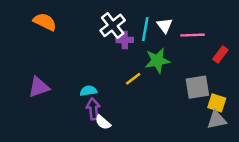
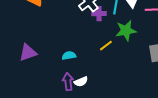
purple arrow: (93, 109) -> (68, 82), moved
white semicircle: (103, 122) -> (81, 82), turned -64

